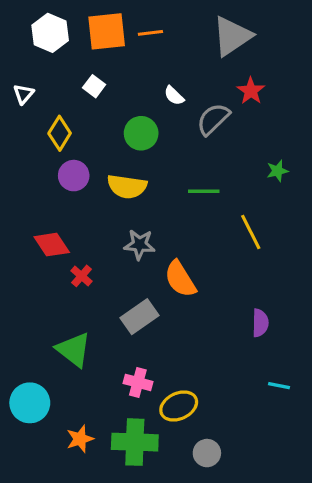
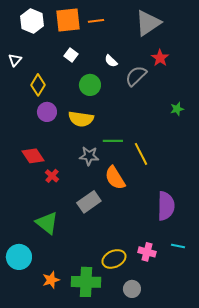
white square: (94, 86) -> (71, 55), moved
green line: (204, 191) -> (113, 141), moved
yellow line: (251, 232) -> (141, 154), moved
purple semicircle: (260, 323) -> (166, 206), size x1.6
pink cross: (138, 382) -> (147, 252), moved

